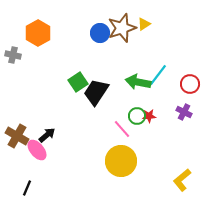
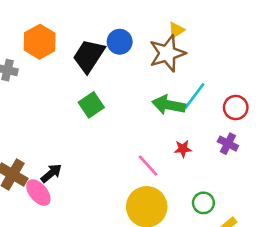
brown star: (122, 28) -> (167, 53), moved
black trapezoid: (96, 92) -> (89, 56), moved
green circle: (137, 116) -> (203, 203), moved

